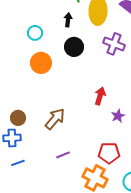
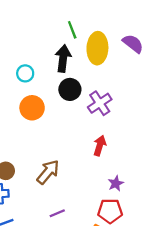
black arrow: (68, 20) -> (63, 58), size x1.6
purple cross: (114, 44) -> (100, 103), moved, turned 35
purple star: (118, 116) -> (116, 183), moved

